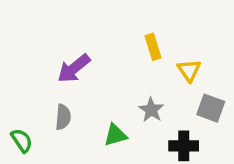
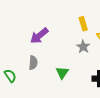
gray star: (151, 110) -> (83, 47), moved
green triangle: (115, 135) -> (62, 73), turned -40

